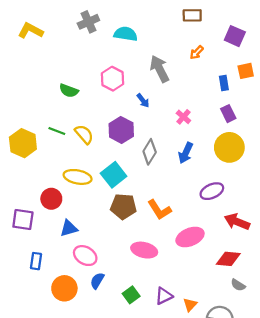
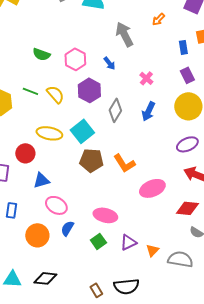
pink hexagon: (112, 79) -> (75, 59), moved
purple ellipse: (212, 191) -> (187, 144), moved
pink ellipse: (144, 250) -> (105, 215), moved

